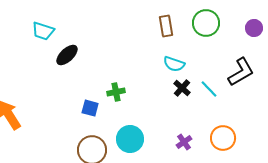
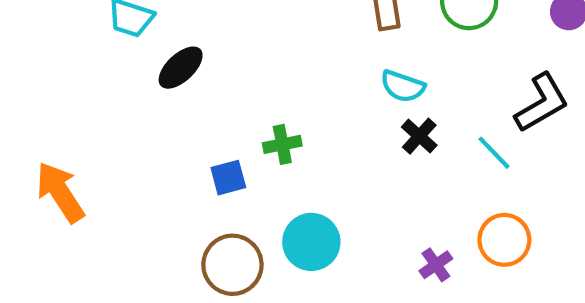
cyan line: (209, 89) -> (494, 153), moved
blue square: (90, 108) -> (228, 178), turned -30
purple cross: (184, 142) -> (436, 265), moved

